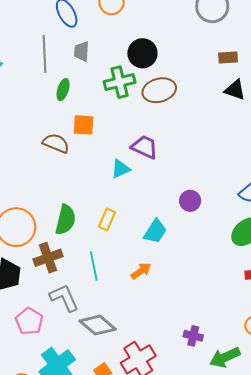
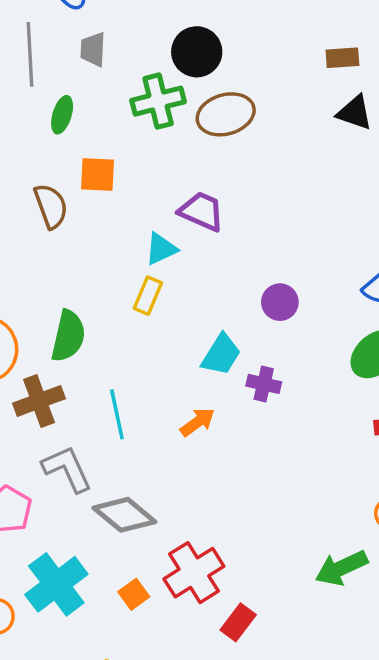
brown semicircle: (56, 143) -> (51, 206), turned 48
yellow rectangle: (107, 219) -> (148, 296), moved
purple cross: (193, 336) -> (264, 384), moved

